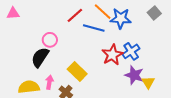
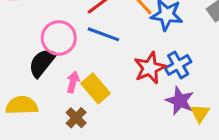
blue line: (94, 28) -> (103, 34), moved
pink circle: (50, 40) -> (59, 38), size x1.5
pink arrow: (49, 82) -> (73, 82), moved

